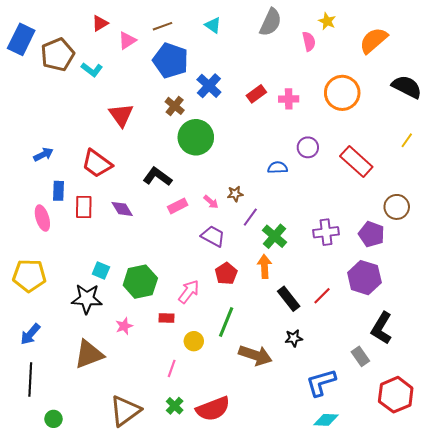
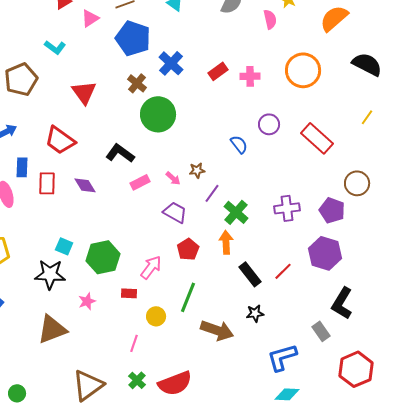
brown pentagon: (58, 55) -> (21, 79), moved
blue semicircle: (278, 168) -> (239, 144), turned 54

